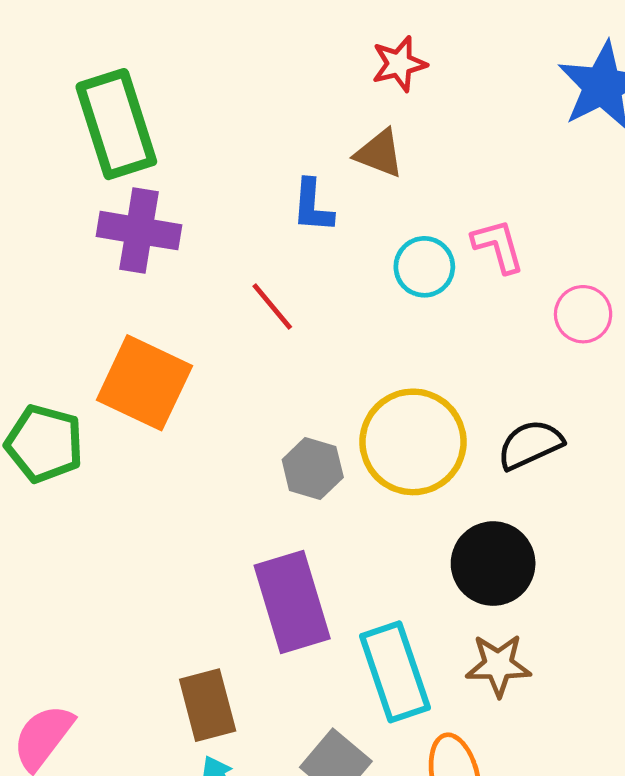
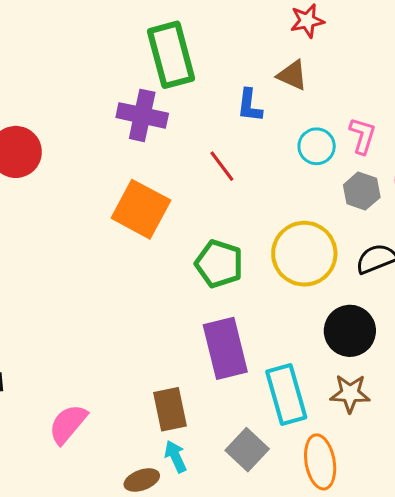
green rectangle: (116, 124) -> (171, 55), moved
pink L-shape: (498, 246) -> (363, 136), turned 30
green pentagon: (44, 444) -> (219, 264), moved
gray hexagon: (313, 469) -> (362, 191), moved

